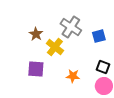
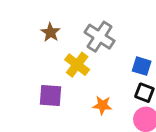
brown star: (36, 34) -> (50, 32), moved
blue square: (99, 36) -> (142, 66), moved, turned 32

